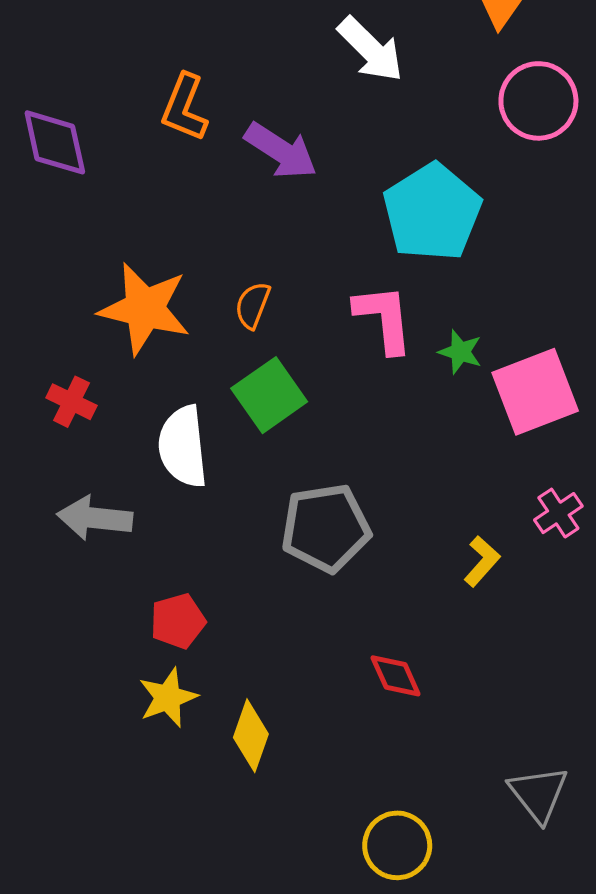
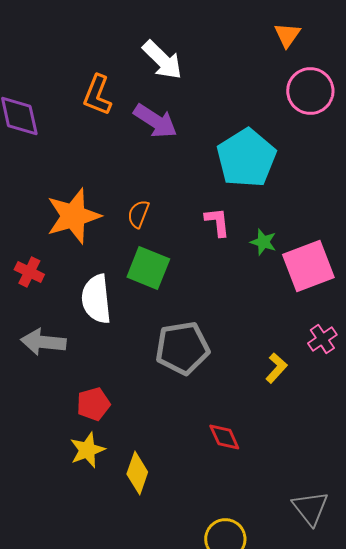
white arrow: (371, 49) -> (162, 60), moved
orange star: (145, 309) -> (73, 216), turned -30
pink L-shape: (384, 319) -> (217, 222), size x0.7
green square: (269, 395) -> (148, 268), turned -33

